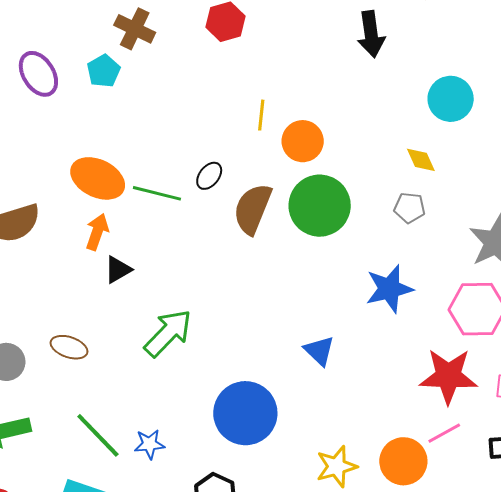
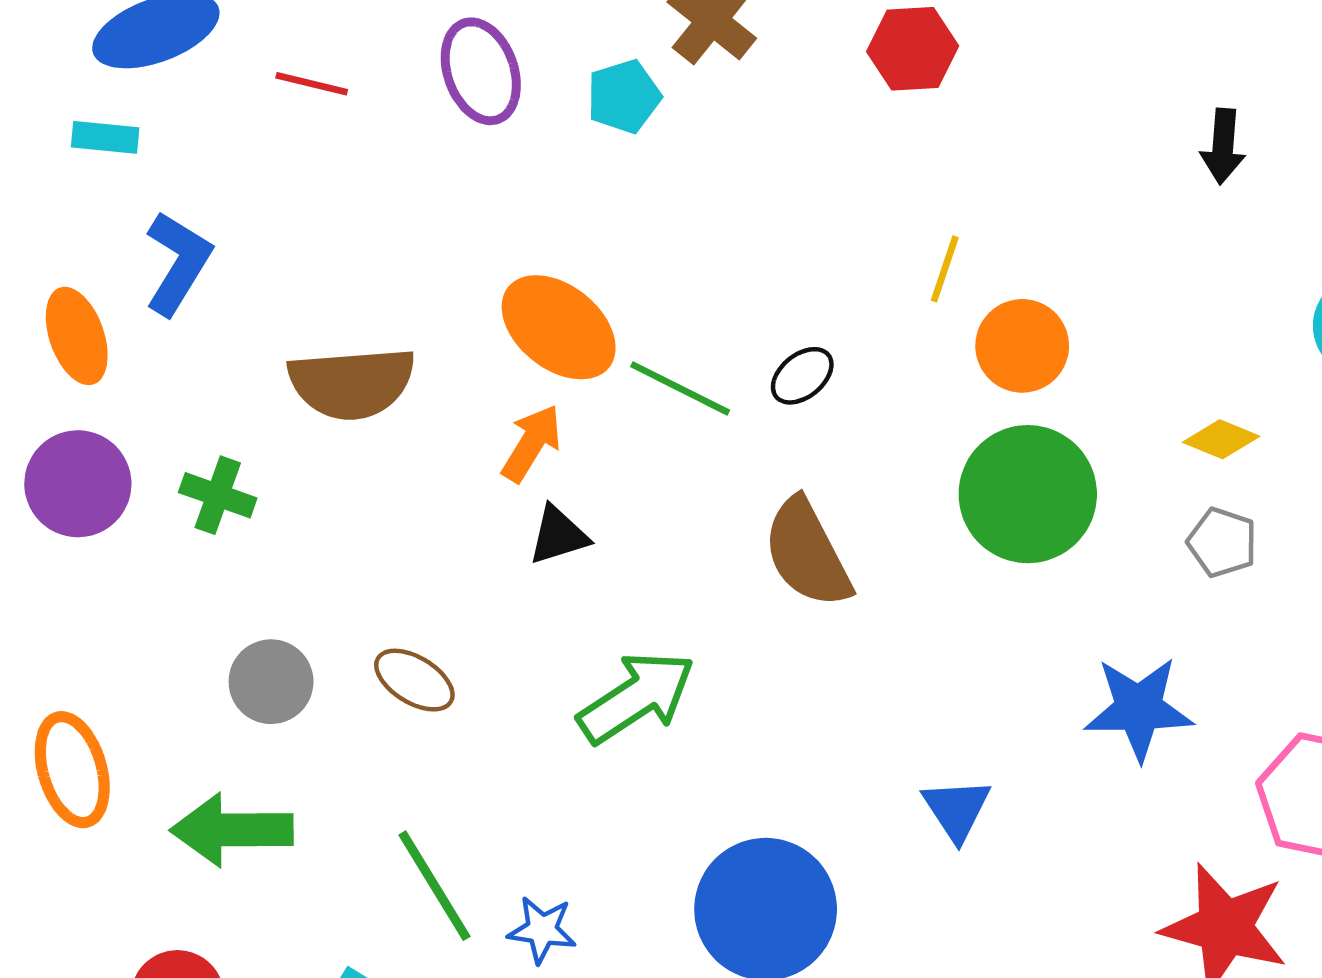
black arrow: (371, 34) -> (1223, 146), size x0.7
yellow diamond: (421, 160) -> (1221, 439), moved, turned -56
brown semicircle: (253, 209) -> (807, 553), moved, turned -62

